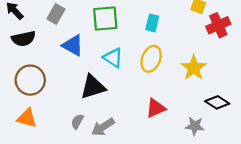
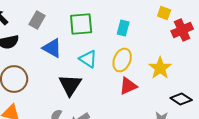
black triangle: (93, 87) -> (70, 85), turned -40
red triangle: (156, 108) -> (128, 86), moved

